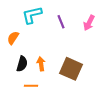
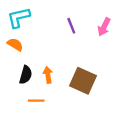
cyan L-shape: (32, 15) -> (19, 18), moved
orange semicircle: (13, 38) -> (15, 44), turned 88

